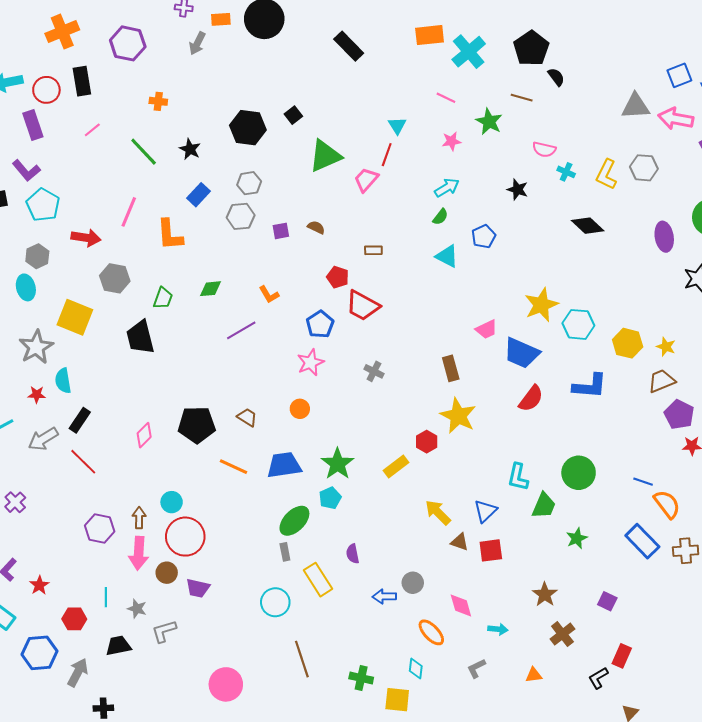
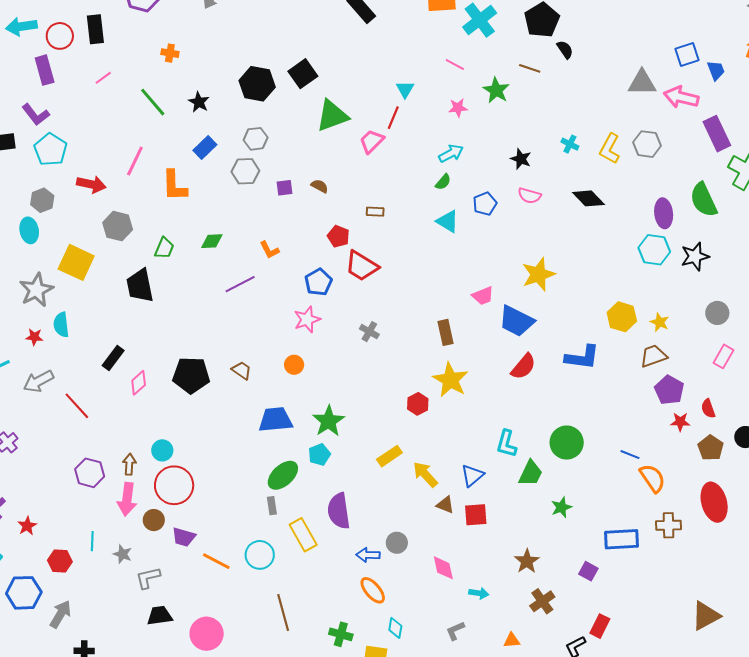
black square: (293, 115) -> (303, 74), size x1.6
pink semicircle: (544, 149) -> (529, 196), moved
cyan hexagon: (578, 324) -> (654, 250), moved
black rectangle: (80, 420) -> (113, 358), moved
yellow rectangle: (396, 466) -> (389, 456), moved
orange line: (234, 467) -> (216, 561), moved
blue rectangle: (642, 541) -> (621, 539), moved, turned -52
purple semicircle: (353, 554) -> (339, 511), size x1.8
orange ellipse: (431, 632) -> (373, 590), moved
black trapezoid: (118, 646) -> (160, 616), moved

